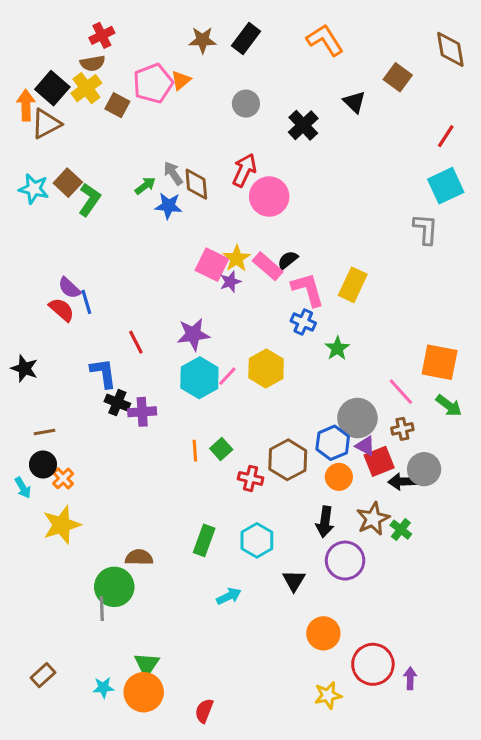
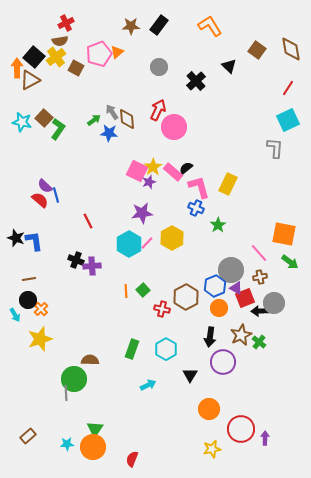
brown diamond: (450, 49) -> (291, 49), moved
purple star: (193, 334) -> (142, 213), moved
blue L-shape: (103, 373) -> (34, 241), moved

